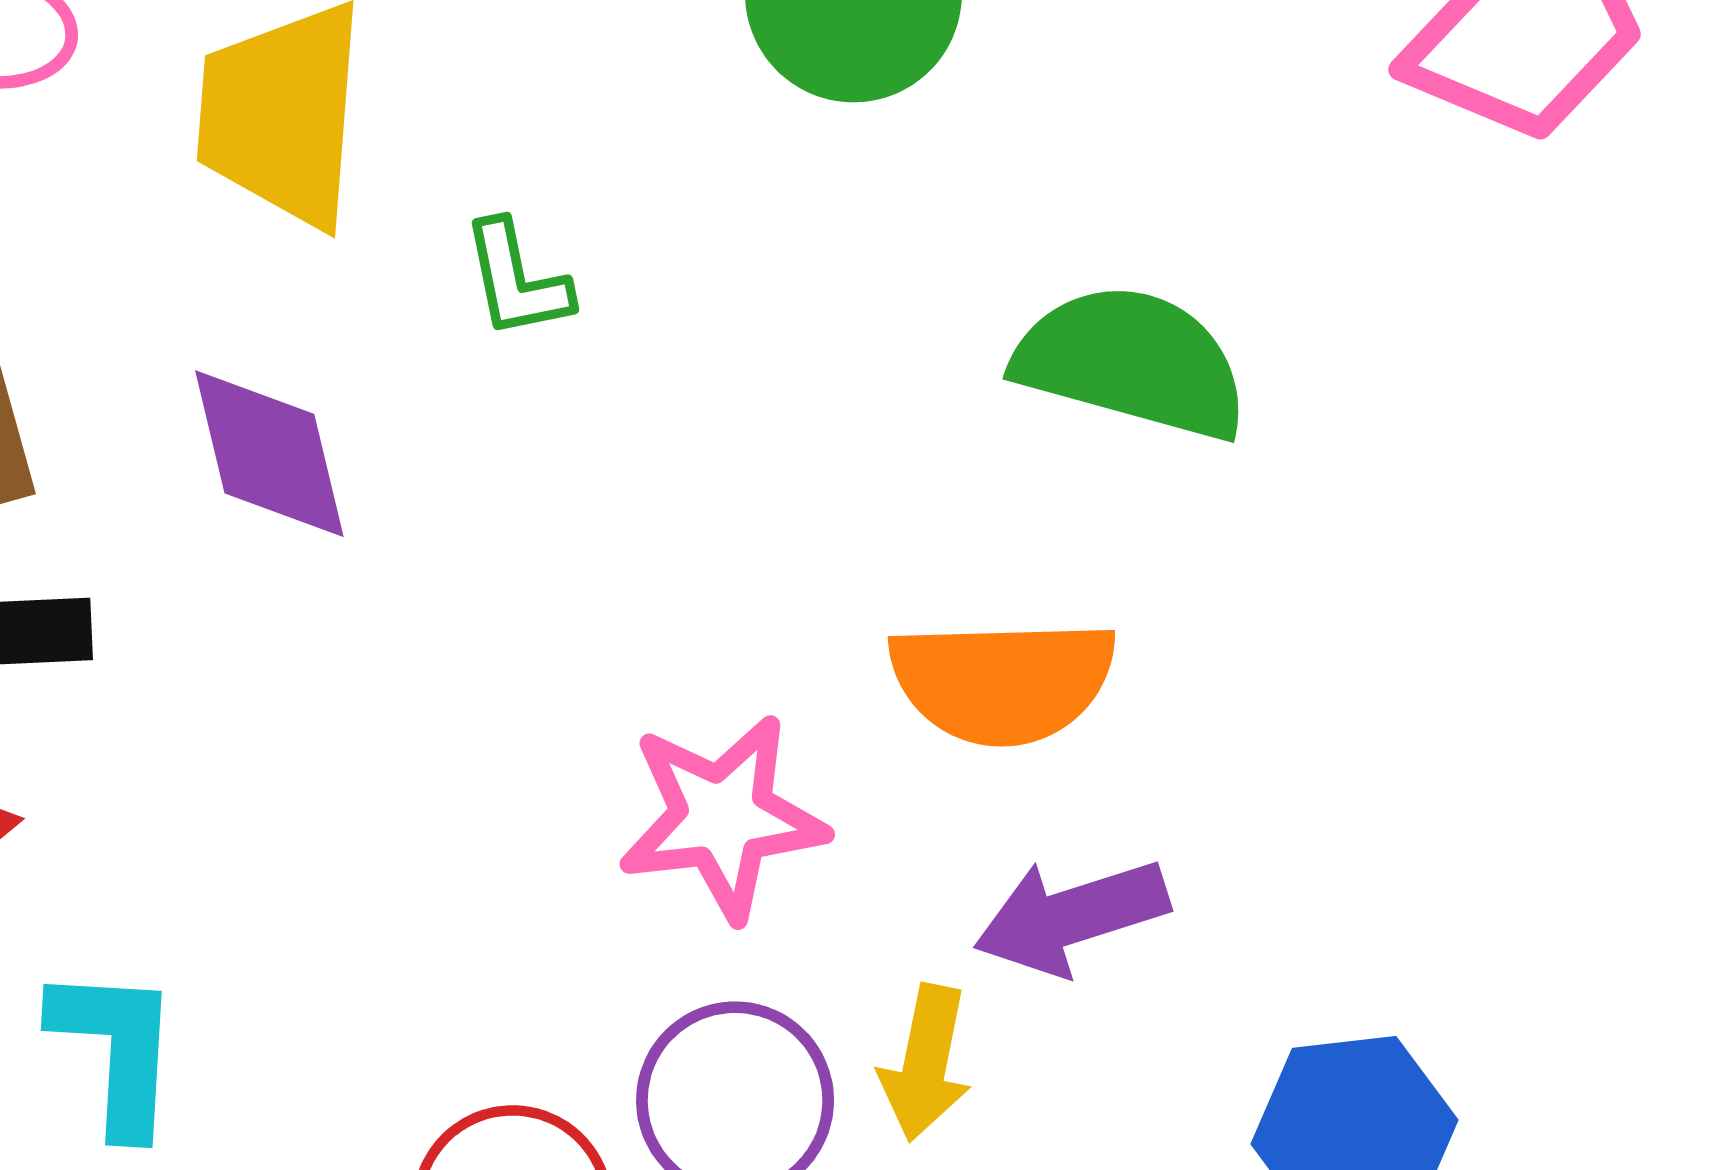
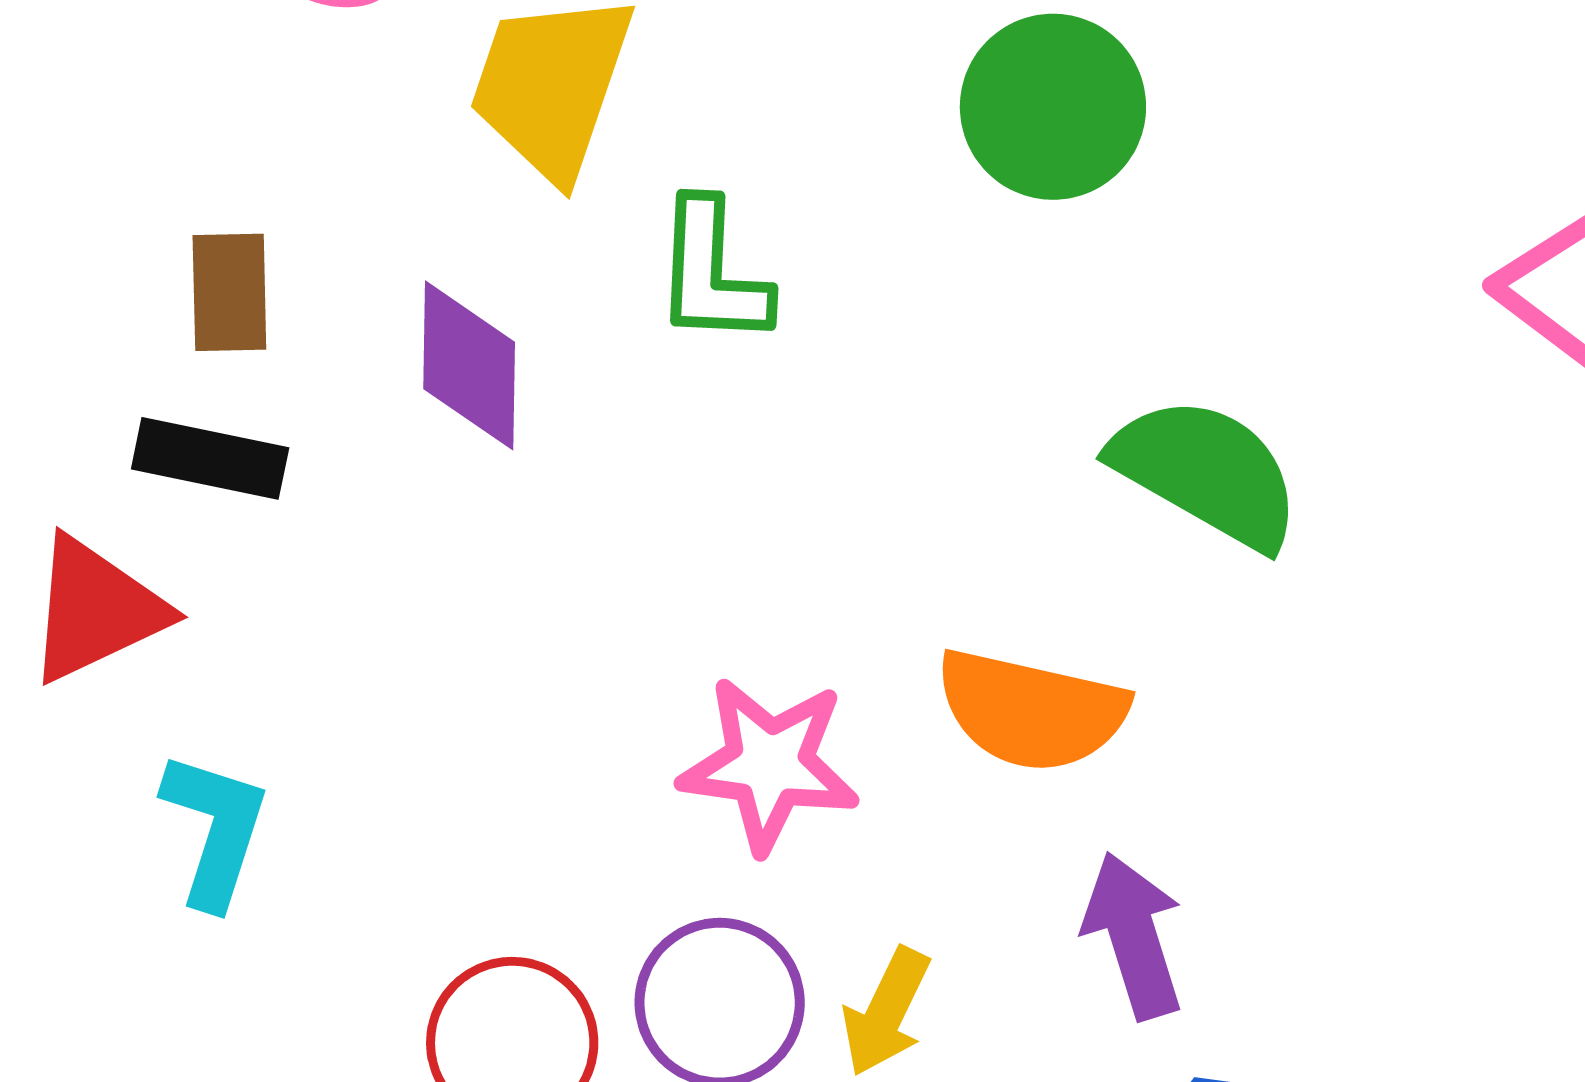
green L-shape: (517, 280) -> (712, 273), size x1.4
purple arrow: (1071, 916) -> (1134, 935), moved, turned 76

